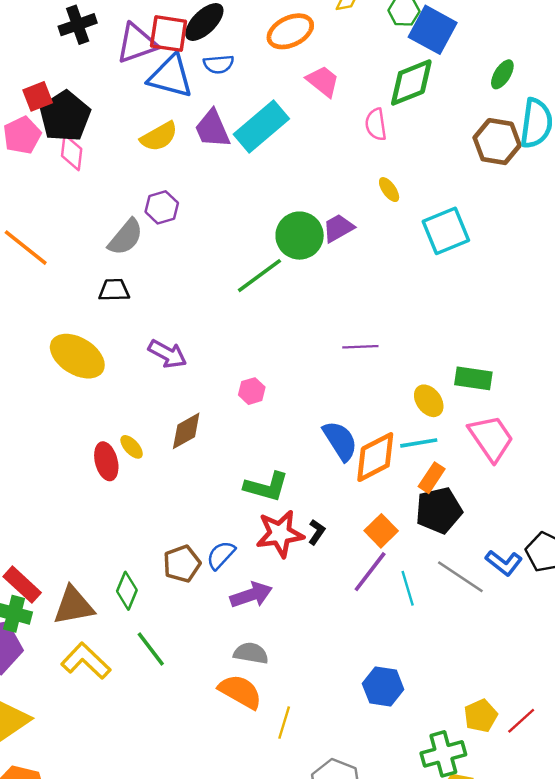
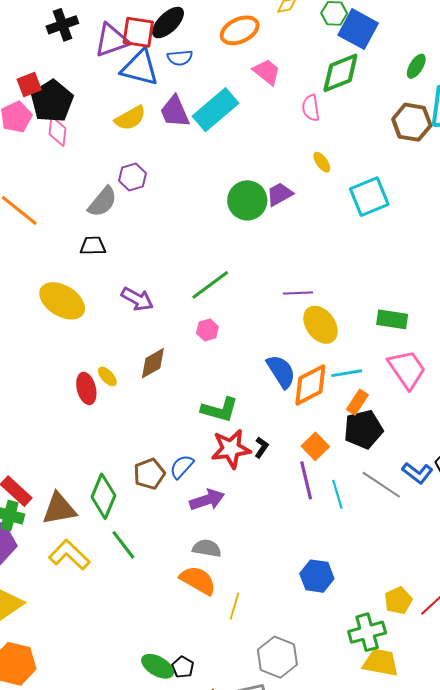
green line: (259, 276) -> (210, 285), moved
yellow ellipse: (429, 401) -> (321, 325), moved, size x1.4
purple line: (370, 572) -> (306, 480), turned -51
green diamond: (127, 591) -> (103, 496), size x1.4

